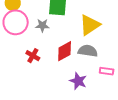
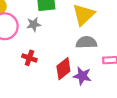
red diamond: (65, 51) -> (63, 69), moved

